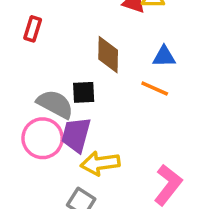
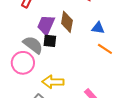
orange line: (155, 88) -> (105, 49), moved
purple trapezoid: (76, 135) -> (46, 25), moved

